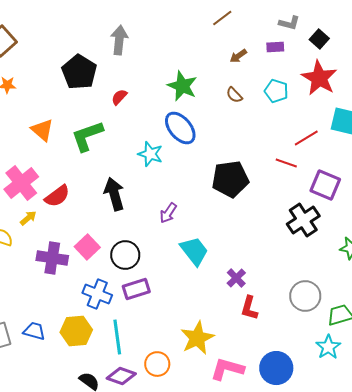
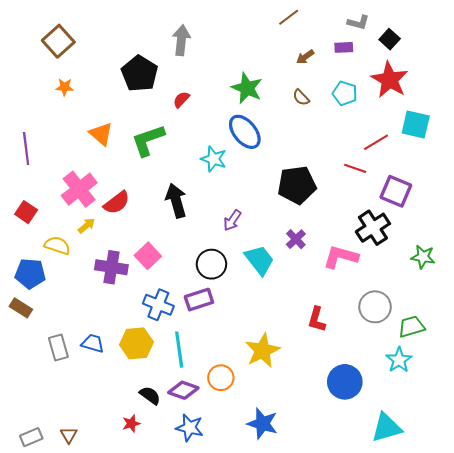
black circle: (125, 255) -> (211, 264), moved
purple cross: (236, 278) -> (296, 239), moved
pink L-shape: (227, 369) -> (341, 257), moved

